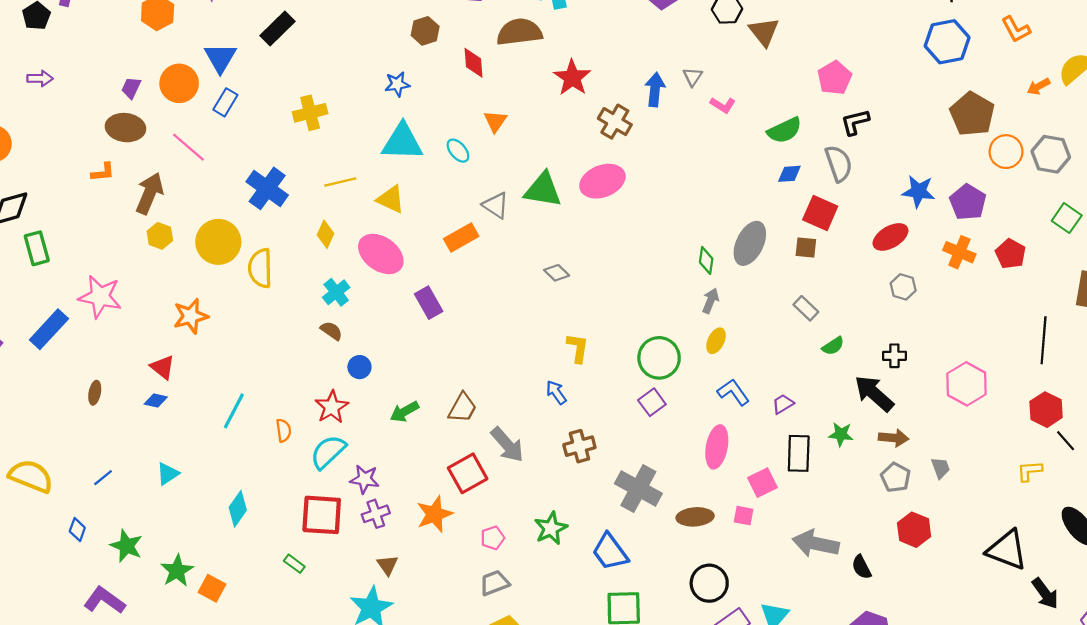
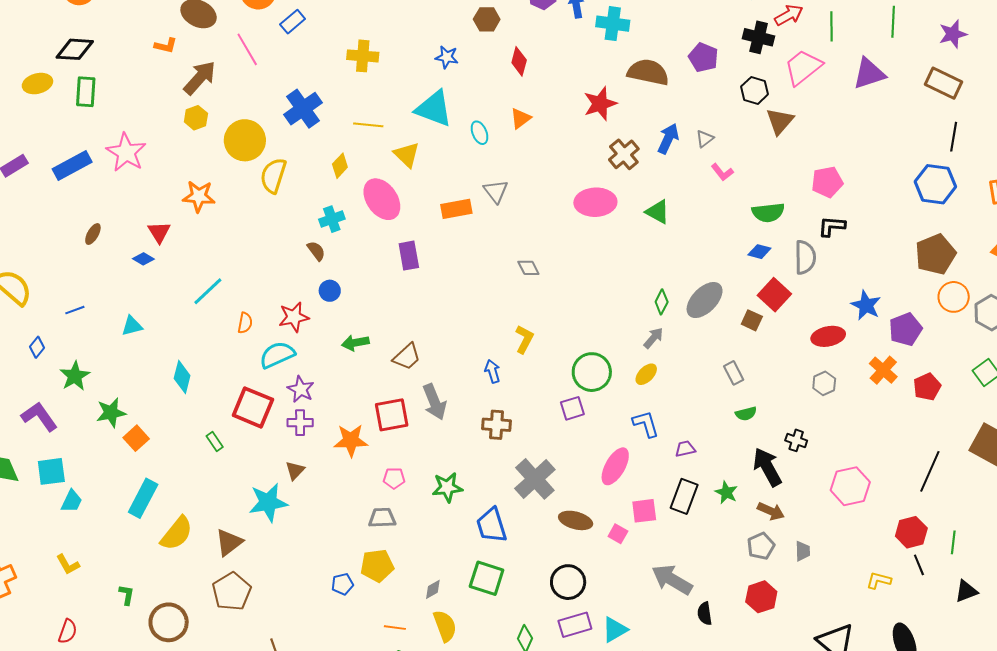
brown semicircle: (519, 32) -> (648, 72), moved
green triangle: (543, 190) -> (658, 212), moved, size x0.7
cyan diamond: (238, 509) -> (182, 377), turned -40

